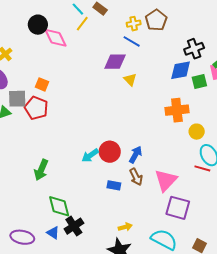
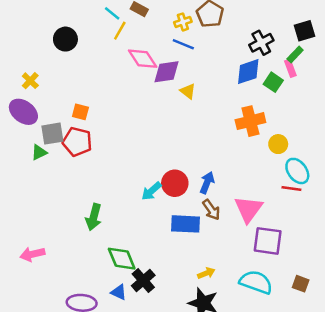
pink diamond: (55, 38) -> (143, 59), moved
green square: (199, 82) -> (273, 82), turned -35
blue rectangle: (114, 185) -> (185, 224), size x1.6

